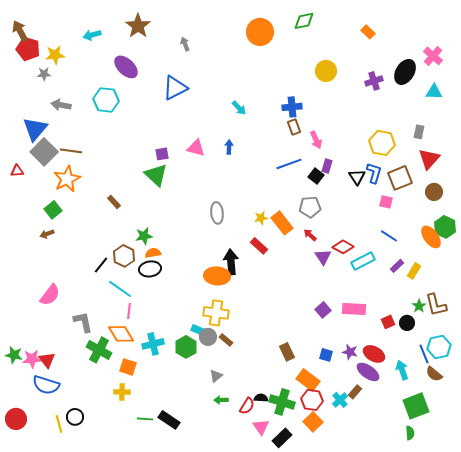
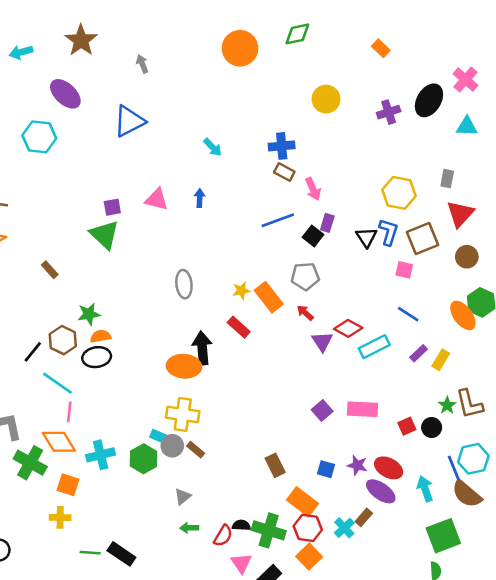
brown rectangle: (294, 127) -> (284, 172), turned -42
brown semicircle: (434, 374) -> (467, 494), size x1.4

